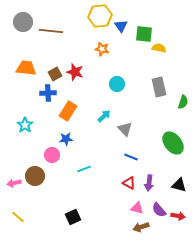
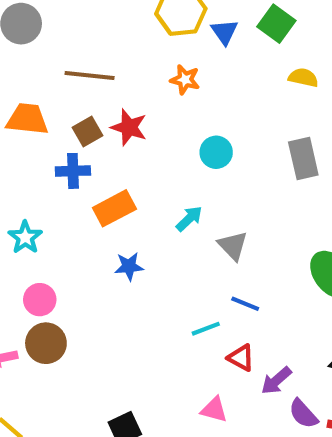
brown line: (51, 31) -> (90, 75), moved
green square: (144, 34) -> (276, 24), moved, turned 30
orange rectangle: (68, 111) -> (114, 208), turned 30
blue star: (66, 139) -> (129, 266), moved
pink circle: (52, 155) -> (40, 300), moved
cyan line: (84, 169) -> (206, 329), moved
purple arrow: (149, 183) -> (276, 381), moved, turned 42
pink triangle: (137, 208) -> (214, 410), moved

